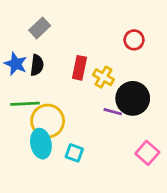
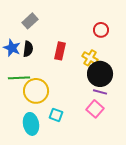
yellow cross: (103, 77) -> (90, 58), moved
purple line: (113, 112) -> (100, 92), moved
cyan ellipse: (41, 144) -> (31, 124), moved
pink square: (147, 153) -> (95, 109), moved

